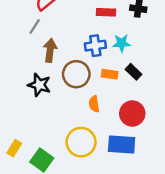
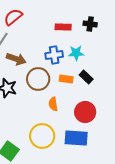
brown arrow: (50, 50) -> (16, 59), turned 102

